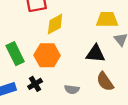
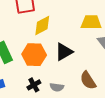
black triangle: (95, 54) -> (64, 52), moved, turned -36
black cross: (35, 84) -> (34, 85), moved

